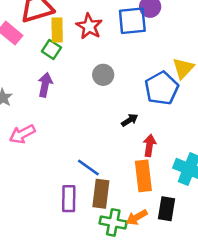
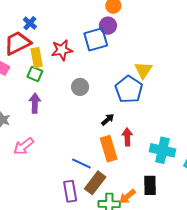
red star: (89, 26) -> (62, 50), turned -30
orange rectangle: (143, 176) -> (109, 149), moved
brown rectangle: (101, 194) -> (95, 183), turned 40

